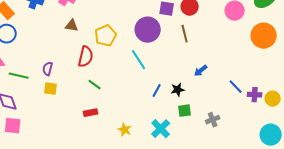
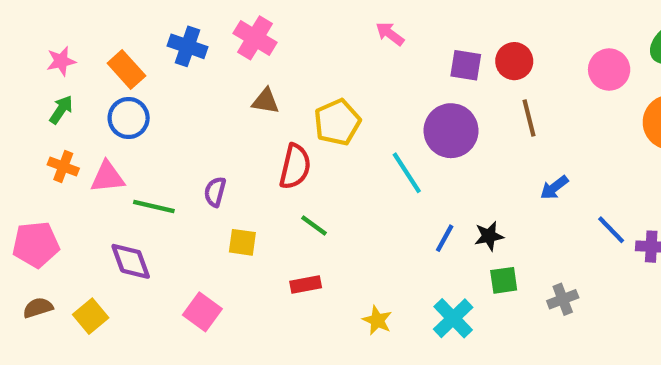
purple circle: (148, 30) -> (451, 131), moved
brown line: (185, 34) -> (529, 118), moved
blue arrow: (201, 71) -> (554, 188), moved
yellow square: (51, 89) -> (242, 242), moved
pink square: (13, 126) -> (202, 312), moved, turned 30

